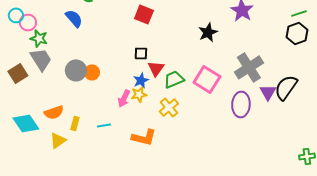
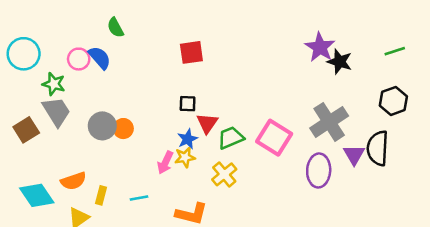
red square: (144, 14) -> (191, 52), turned -30
cyan circle: (16, 15) -> (24, 54), size x1.6
pink circle: (28, 22) -> (79, 59), moved
black star: (208, 32) -> (340, 62), moved, turned -30
black hexagon: (297, 33) -> (393, 101), moved
black semicircle: (286, 87) -> (378, 148), turned -32

